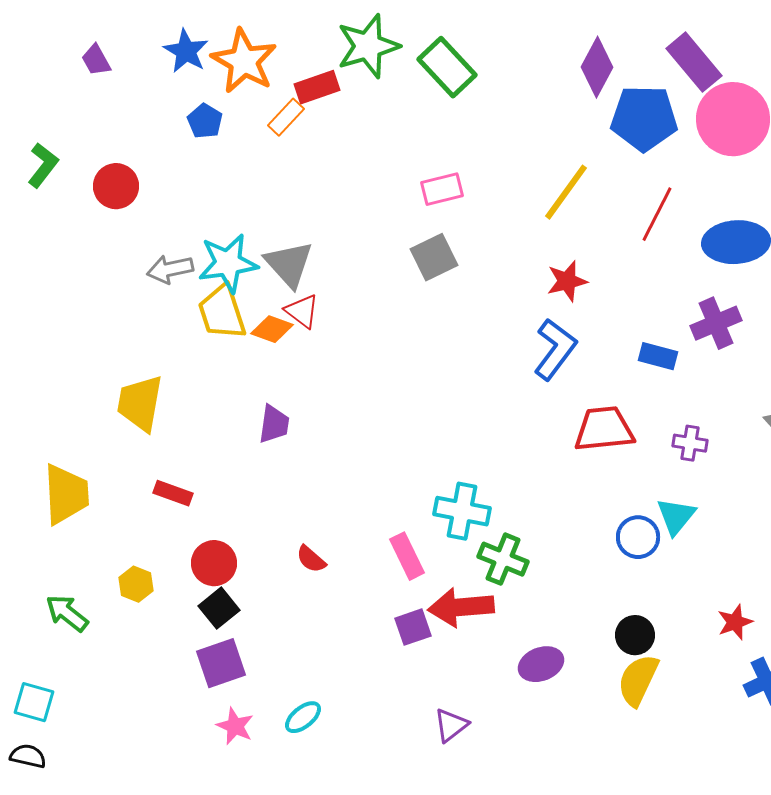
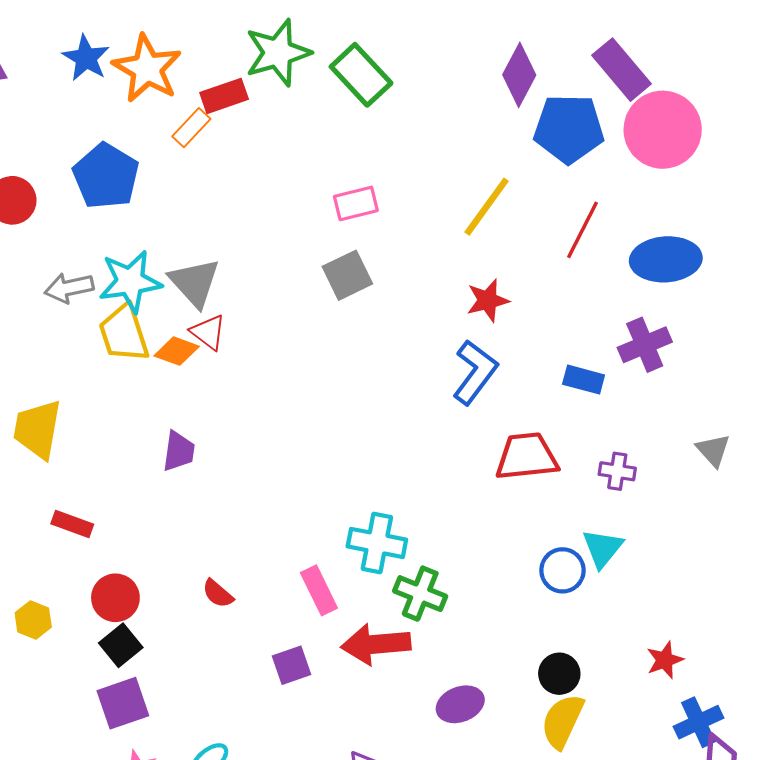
blue pentagon: (205, 121) -> (106, 176), moved, size x1.8
purple square: (413, 627) -> (292, 665), moved

